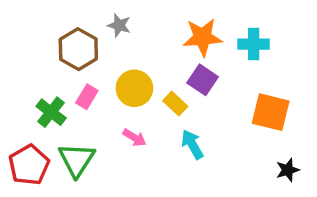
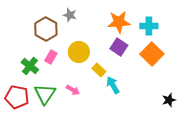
yellow rectangle: (175, 104) -> (99, 70), moved
orange square: (271, 112) -> (152, 54), moved, turned 30
pink arrow: (134, 138) -> (73, 90), moved
red pentagon: (29, 165) -> (17, 97), turned -30

